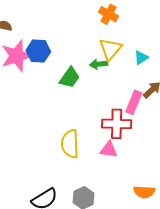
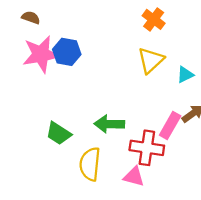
green arrow: (99, 64) -> (109, 124), moved, size x1.4
green trapezoid: (70, 78) -> (59, 133), moved, turned 80

